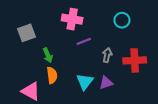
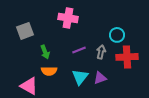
cyan circle: (122, 20) -> (117, 35), moved
purple line: (84, 41) -> (79, 50), moved
orange semicircle: (52, 75) -> (49, 71), turned 98

